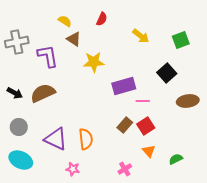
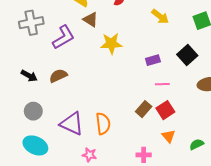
purple L-shape: (48, 56) -> (63, 37), turned 70
purple rectangle: (124, 86) -> (153, 60), moved, size x0.6
brown semicircle: (43, 93) -> (58, 76), size x0.7
pink cross: (125, 169) -> (144, 155), turned 32

